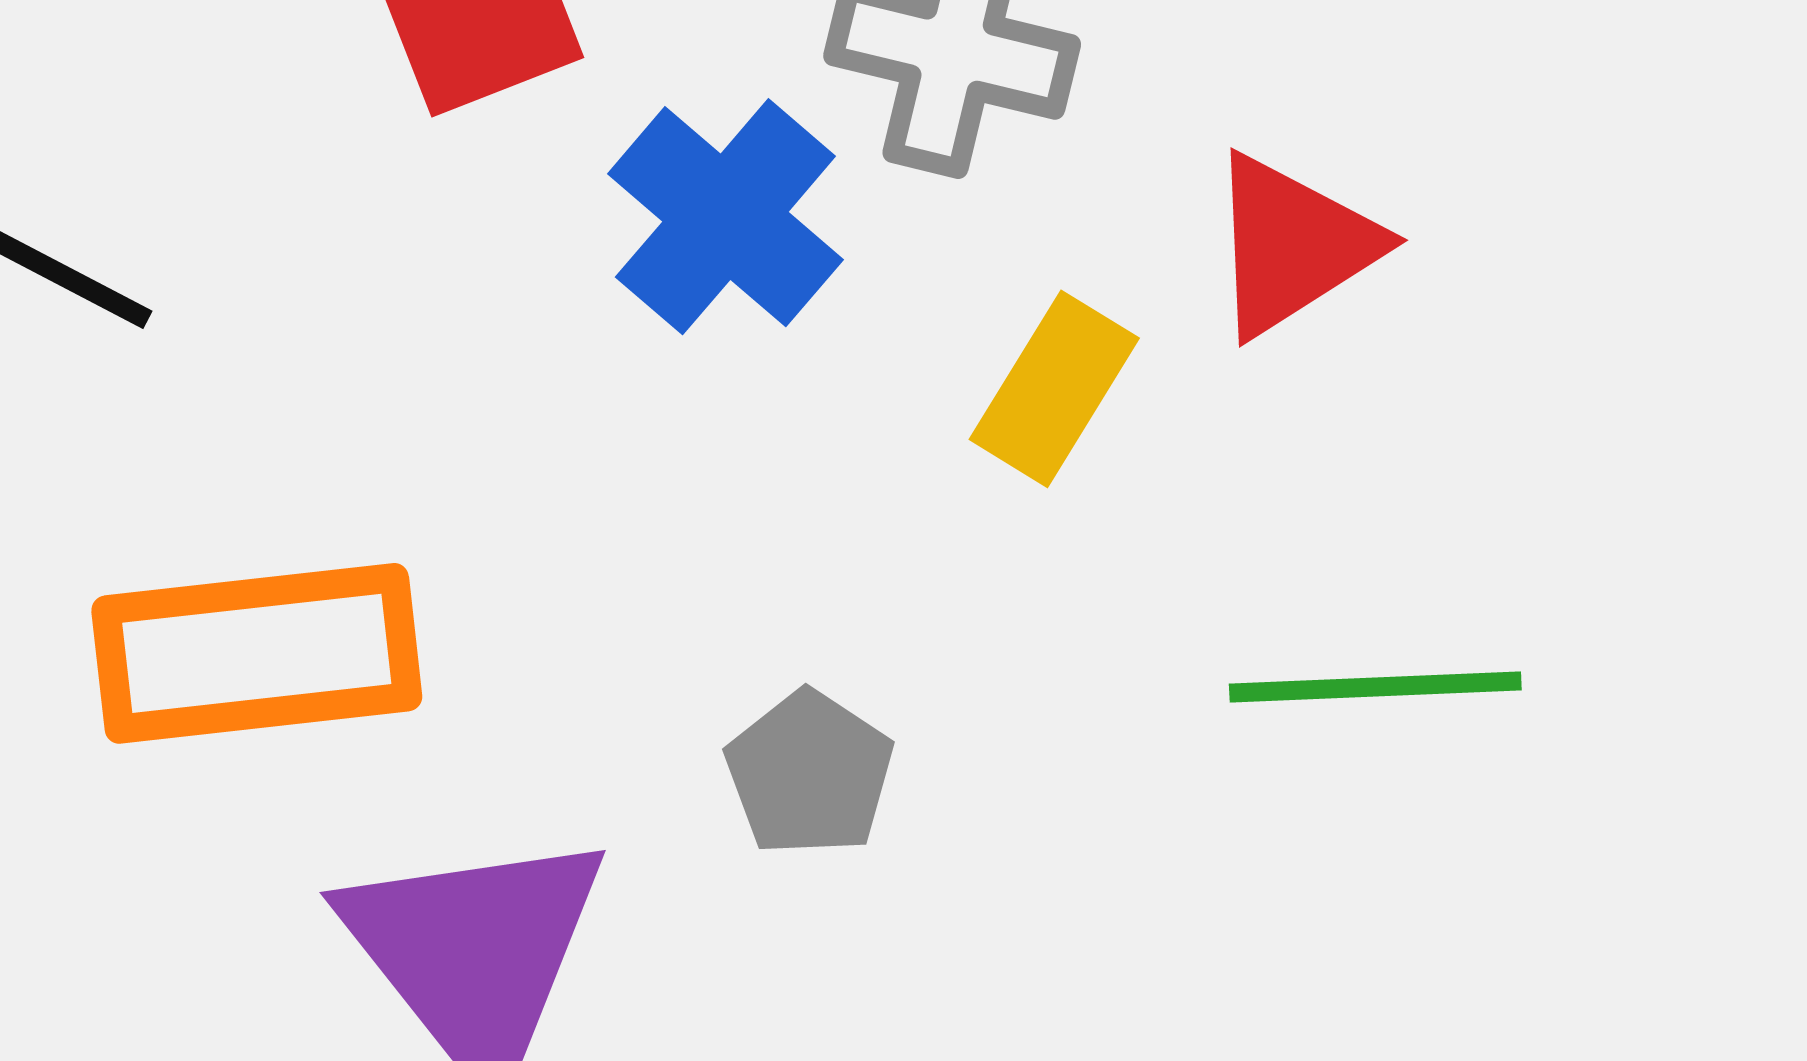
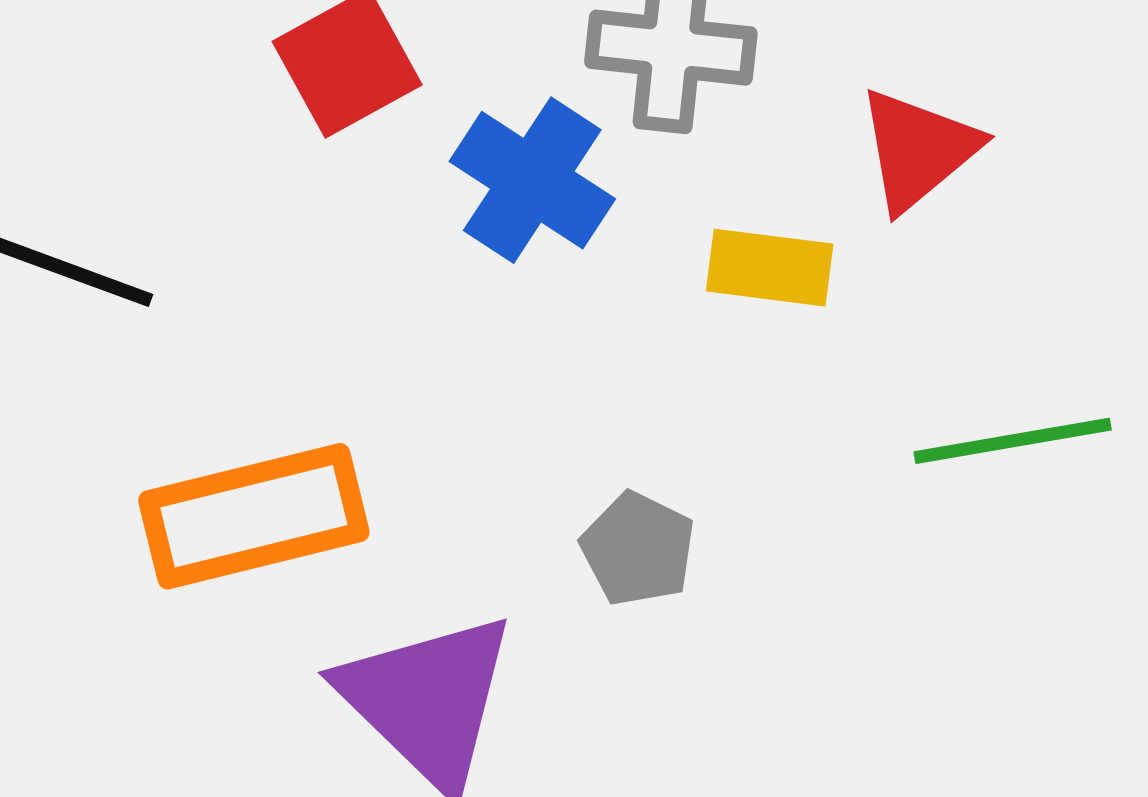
yellow rectangle: (1054, 389) -> (770, 268), turned 73

